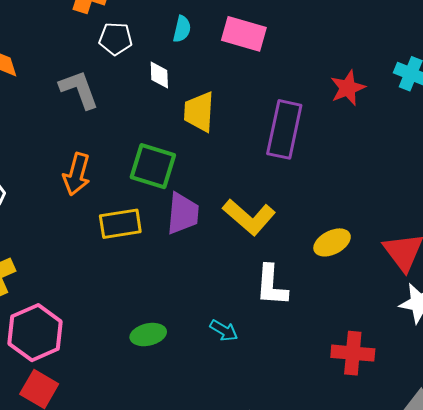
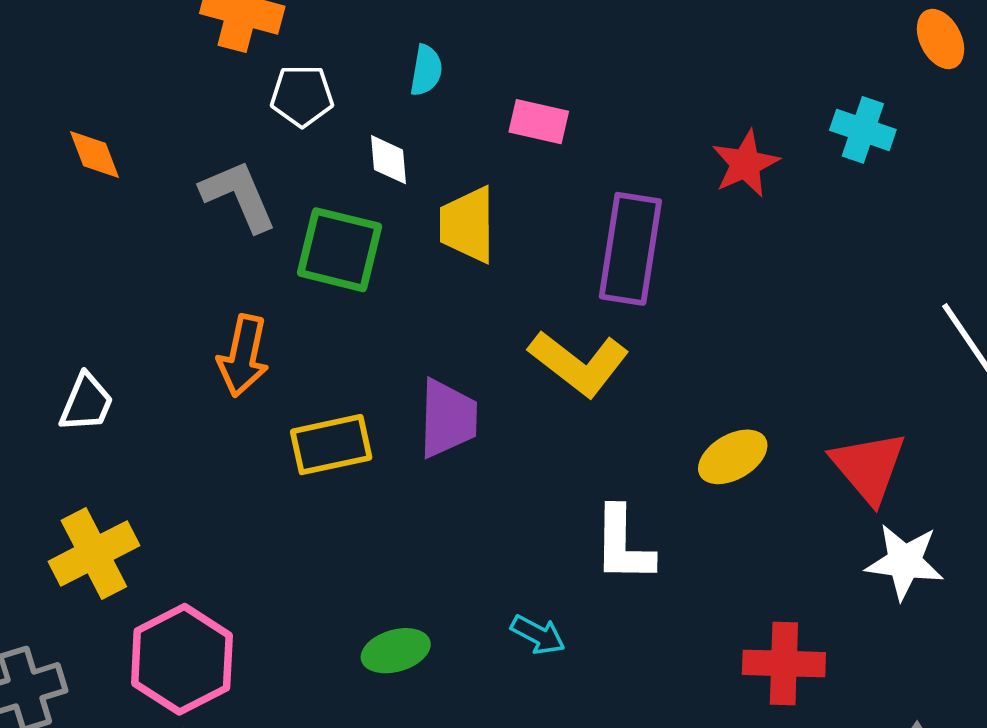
pink rectangle: (244, 34) -> (539, 122), moved, size x0.7
green square: (153, 166) -> (339, 250), moved
yellow L-shape: (249, 217) -> (579, 363), moved

